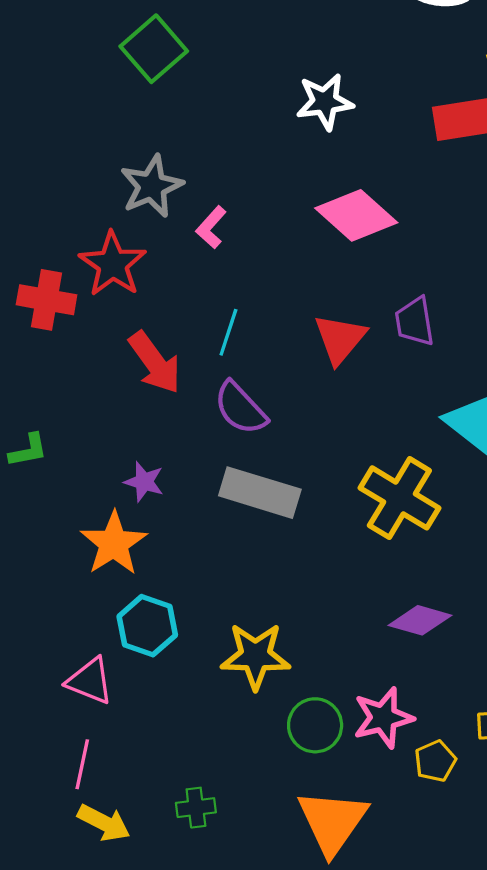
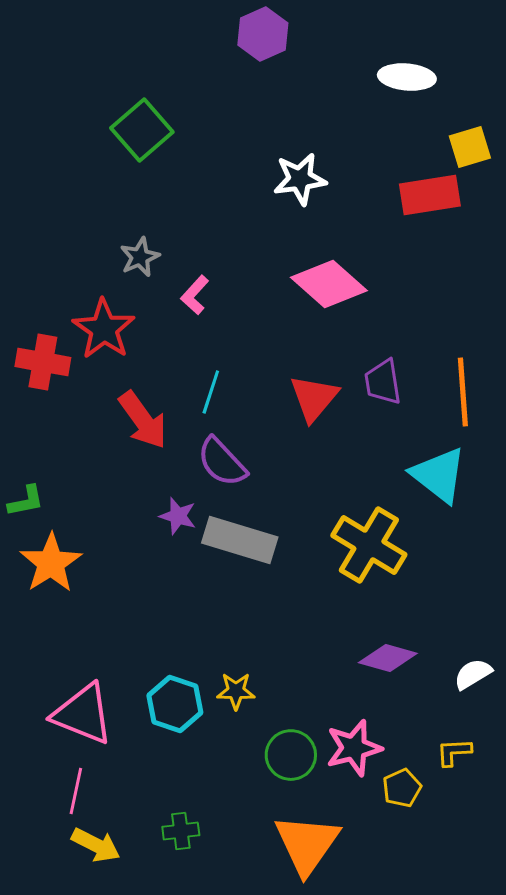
gray star: (152, 186) -> (140, 257), size x0.7
purple star: (144, 482) -> (178, 516), moved
orange star: (114, 543) -> (51, 563), moved
cyan hexagon: (147, 626) -> (175, 704), moved
yellow star: (255, 656) -> (236, 691), size x0.6
pink triangle: (90, 681) -> (83, 714), size x1.4

